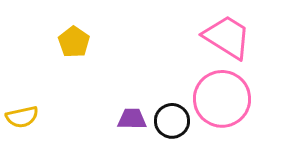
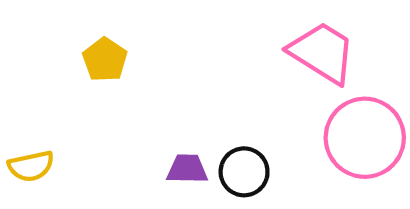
pink circle: (222, 99) -> (365, 138), moved

